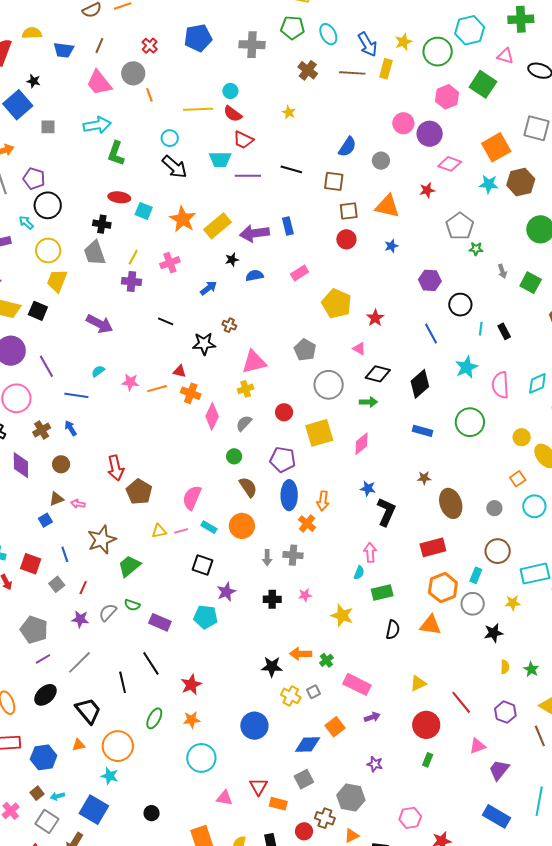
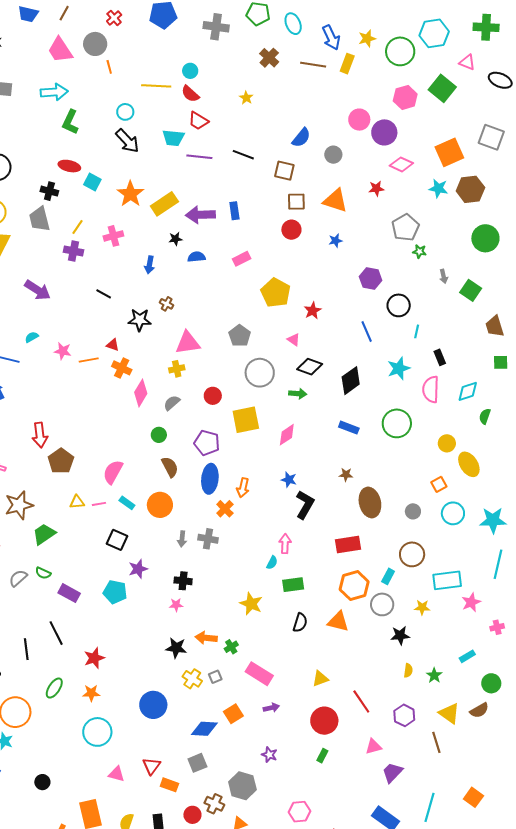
blue arrow: (209, 288) -> (150, 265), turned 132
black rectangle: (504, 331) -> (440, 357), moved
pink star: (305, 595) -> (176, 605), moved

